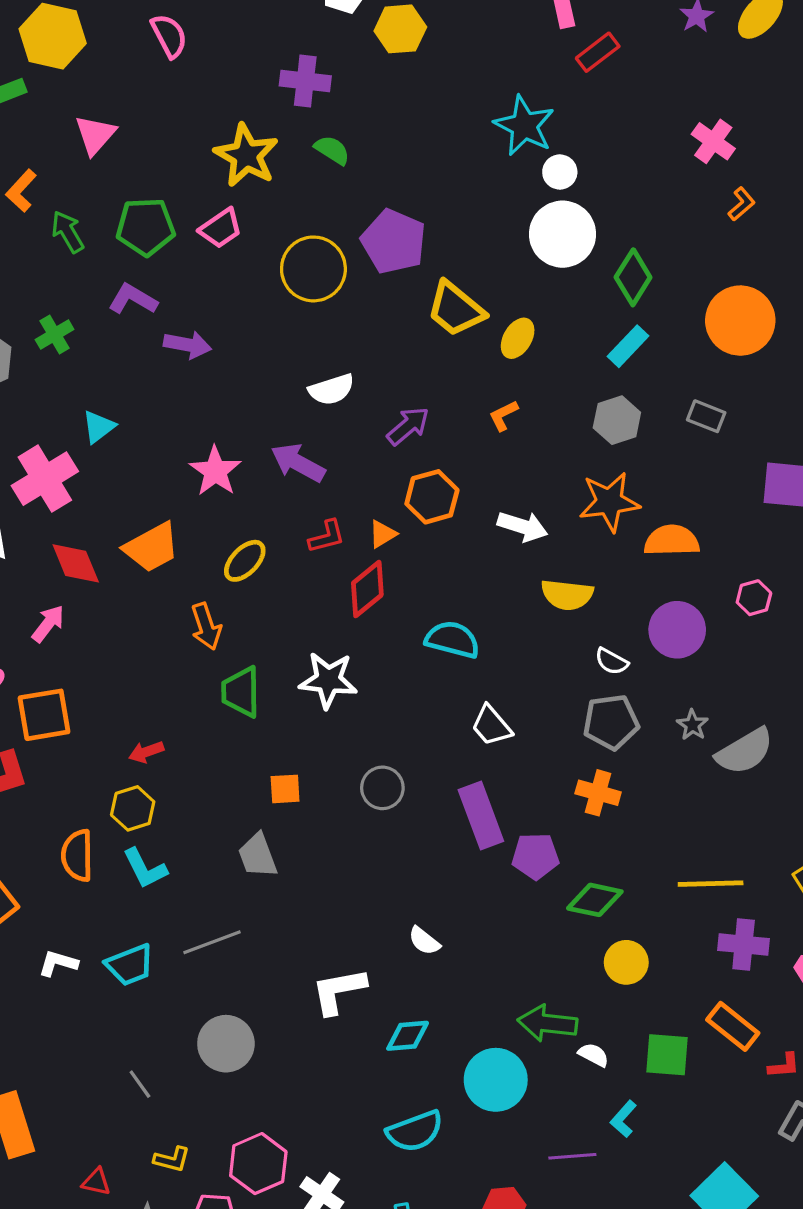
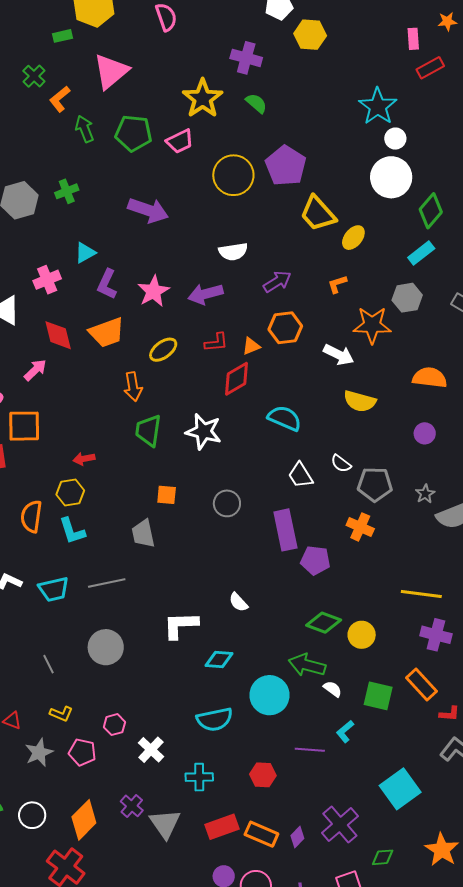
pink triangle: (95, 135) -> (111, 71), size x1.4
purple L-shape: (133, 299) -> (107, 284), moved, turned -104
purple arrow: (187, 345) -> (148, 210), size x1.4
purple arrow: (298, 463) -> (205, 294), turned -52
pink cross: (45, 479) -> (47, 280), size x0.7
orange star: (609, 502) -> (372, 325), moved
purple circle: (677, 630) -> (425, 433), size x0.6
white semicircle: (611, 661) -> (341, 464), moved
green diamond: (595, 900) -> (324, 623), moved
pink hexagon: (258, 1164) -> (114, 725), size x0.6

